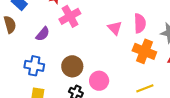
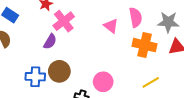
purple semicircle: (43, 34) -> (50, 42), moved
brown circle: (72, 66) -> (59, 71), moved

